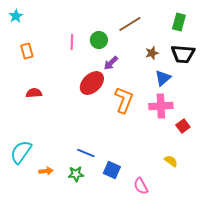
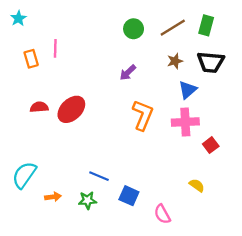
brown line: (130, 24) -> (173, 28), moved
green circle: (99, 40) -> (134, 29), moved
pink line: (72, 42) -> (55, 48), moved
red ellipse: (92, 83) -> (71, 109), moved

